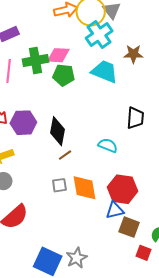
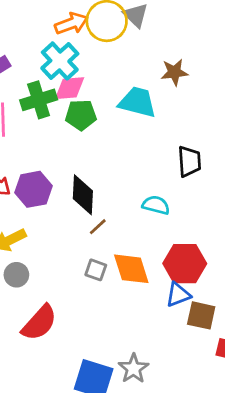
cyan cross: (99, 35) -> (60, 61), moved
gray square: (59, 185) -> (96, 270), turned 35

